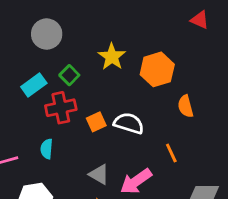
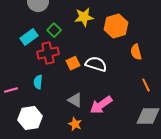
yellow star: (112, 57) -> (84, 17), turned 30
orange line: (171, 153) -> (146, 85), moved

